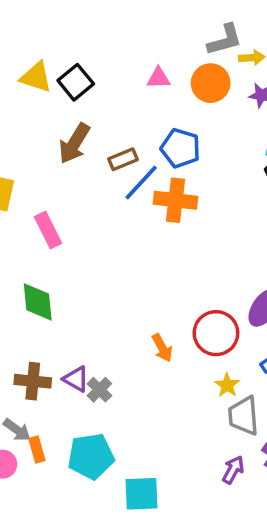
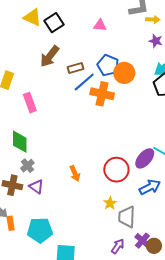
orange circle: (211, 83) -> (124, 73), moved
orange arrow: (162, 348) -> (75, 173), moved
yellow star: (227, 385) -> (110, 203), moved
gray cross: (99, 390) -> (27, 166), moved

